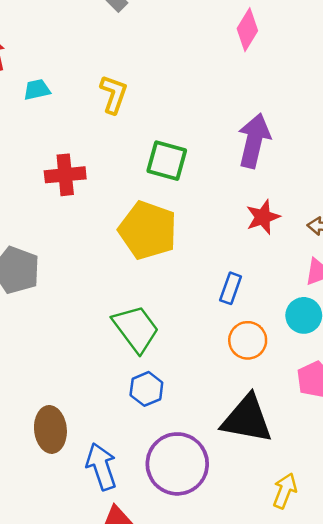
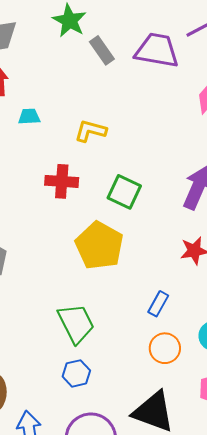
yellow L-shape: (114, 94) -> (90, 131), turned -104
red cross: (65, 175) -> (62, 181), moved

